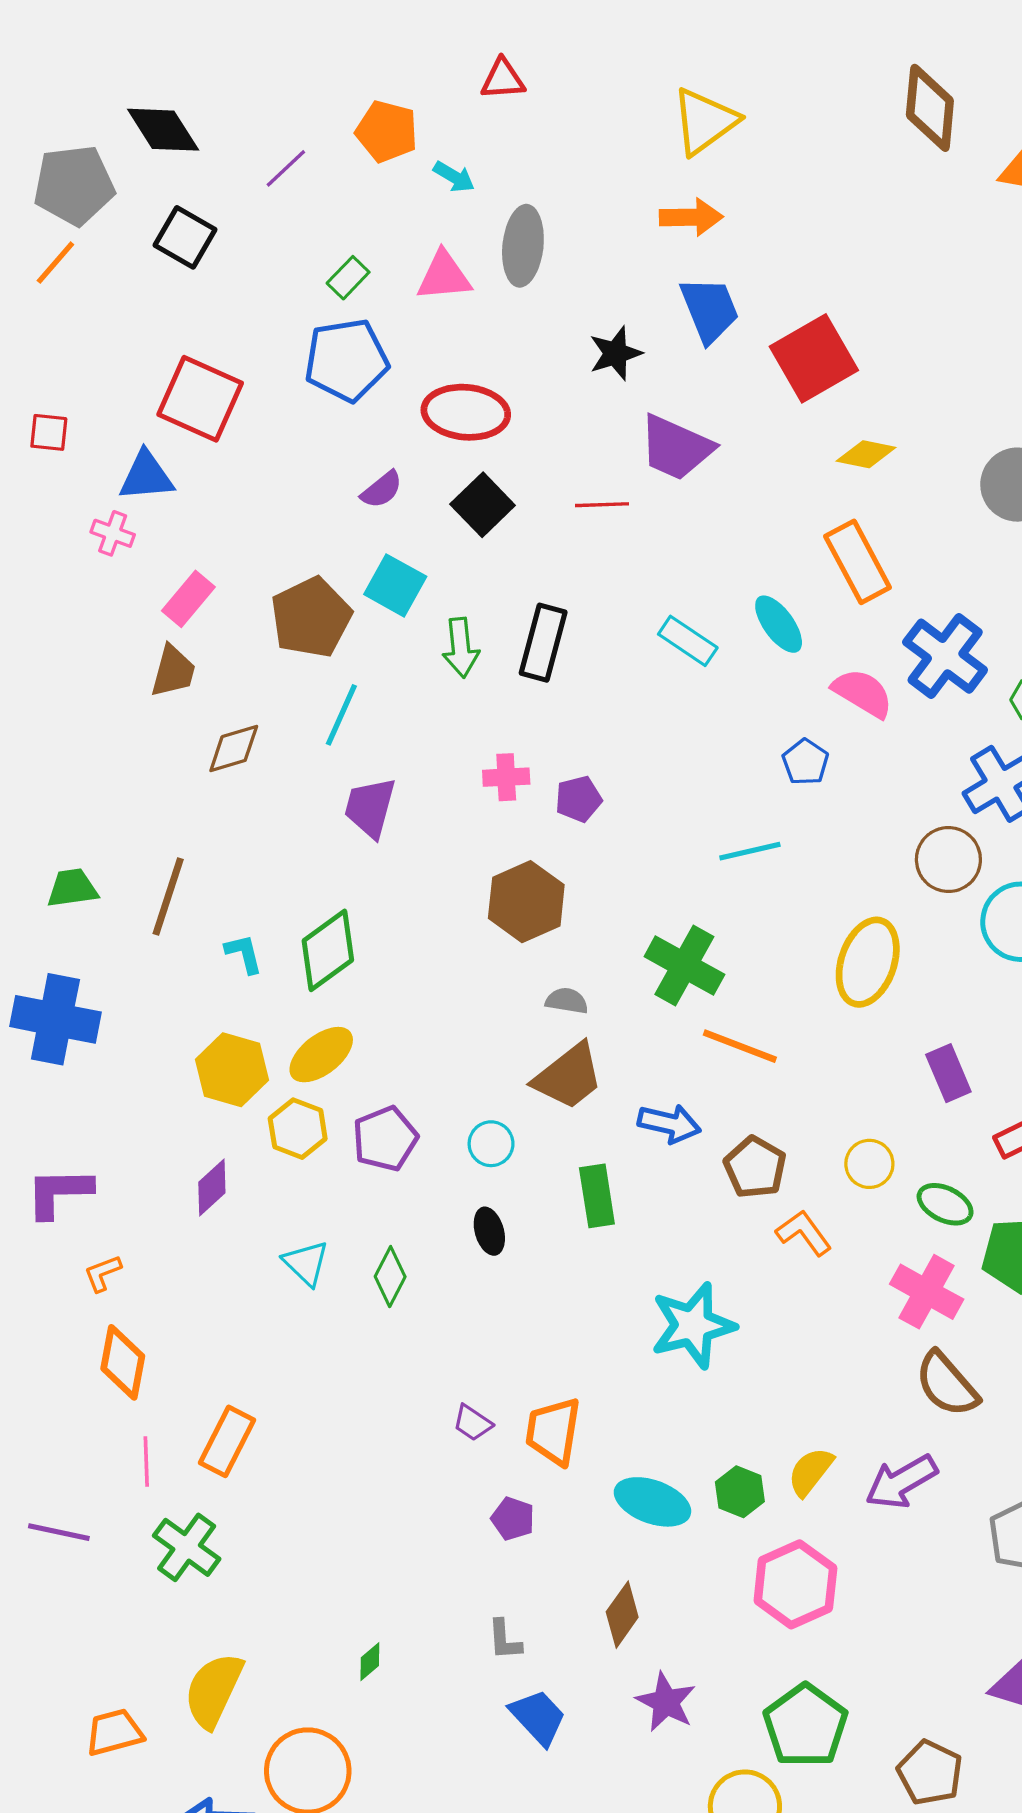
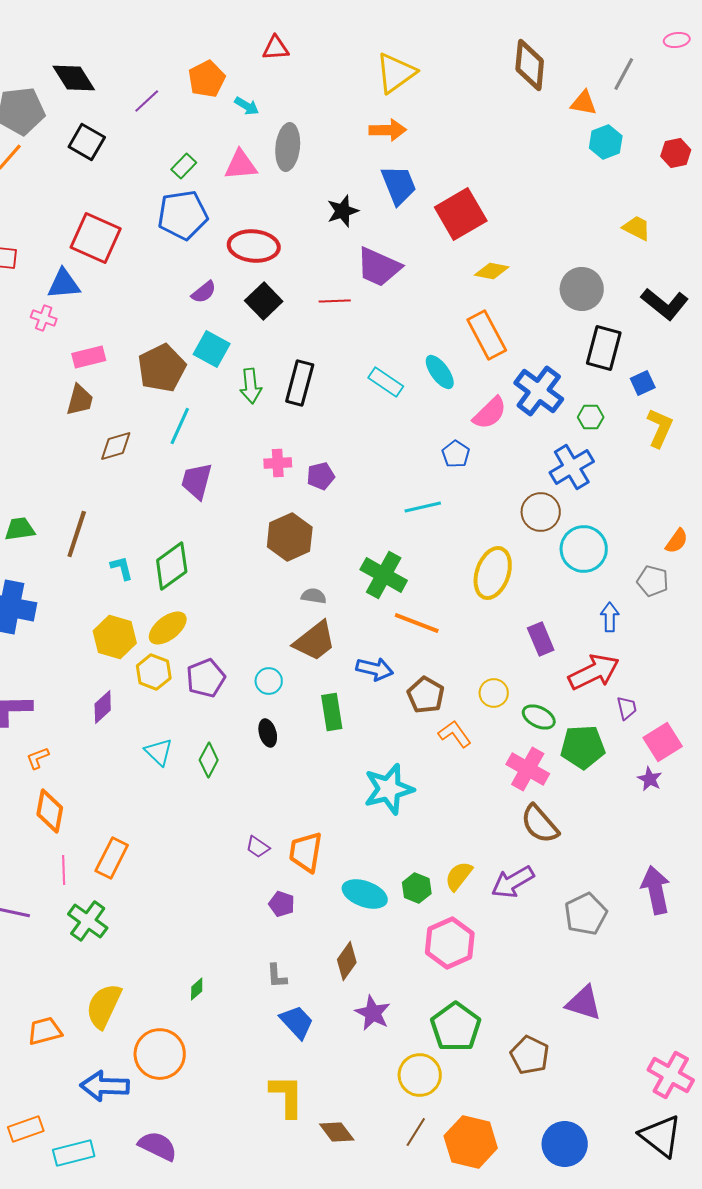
orange pentagon: (387, 131) -> (207, 79), turned 30
pink rectangle: (188, 599) -> (89, 357), turned 36
pink semicircle: (863, 693) -> (490, 413), turned 105

